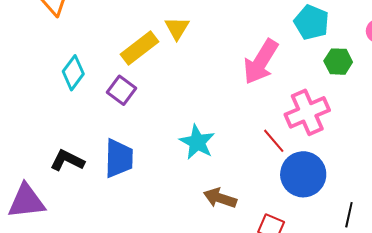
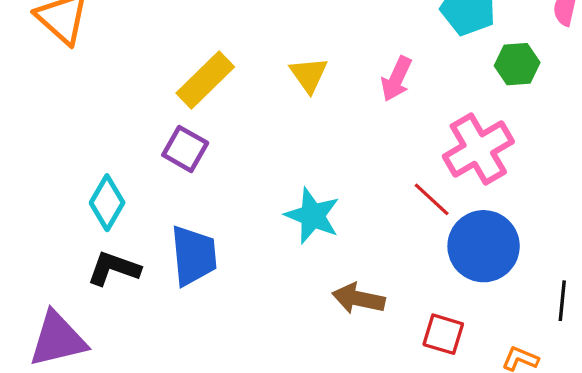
yellow triangle: (177, 28) -> (309, 75), moved
pink arrow: (261, 62) -> (396, 79), size x0.6
cyan diamond: (73, 73) -> (107, 203), moved

